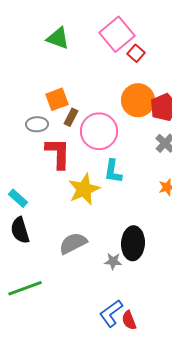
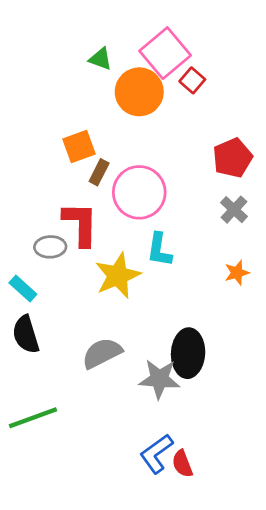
green triangle: (58, 38) -> (100, 59), moved, size x0.7
orange circle: (138, 100) -> (139, 92), moved
gray ellipse: (37, 124) -> (50, 247), moved
gray star: (113, 261) -> (159, 379), size x1.6

